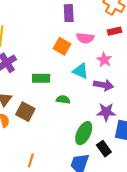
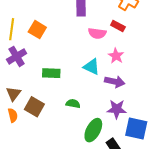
red rectangle: (115, 31) -> (118, 26), moved, turned 40
orange square: (62, 46) -> (37, 30), moved
green semicircle: (63, 100) -> (73, 104), moved

